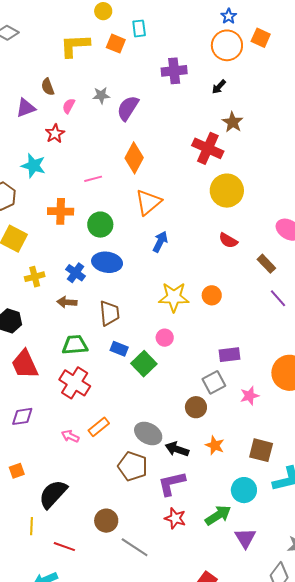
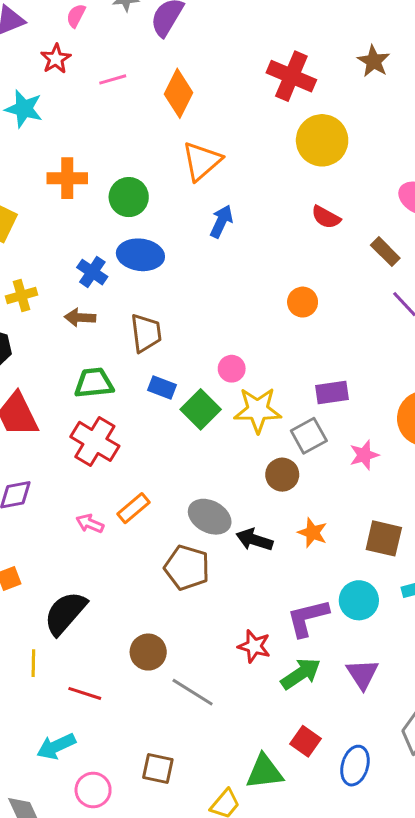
brown star: (233, 122) -> (374, 61), moved
pink line: (93, 179) -> (113, 79), moved
yellow cross: (35, 277) -> (21, 295), moved
yellow star: (174, 297) -> (258, 410), moved
purple L-shape: (172, 483) -> (308, 618), moved
green arrow: (218, 515) -> (301, 674), moved

